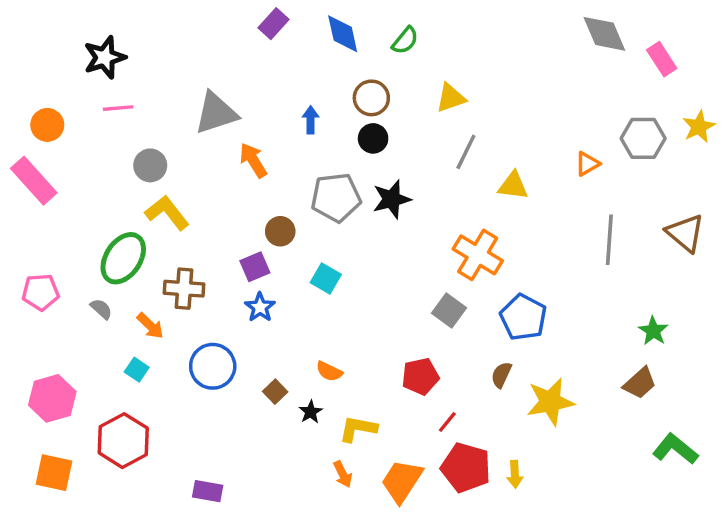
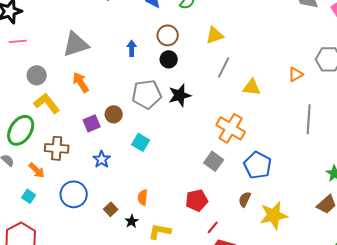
orange arrow: (253, 160) -> (81, 82), moved
purple square: (255, 267) -> (92, 123), moved
orange semicircle: (329, 371) -> (143, 197), turned 70

